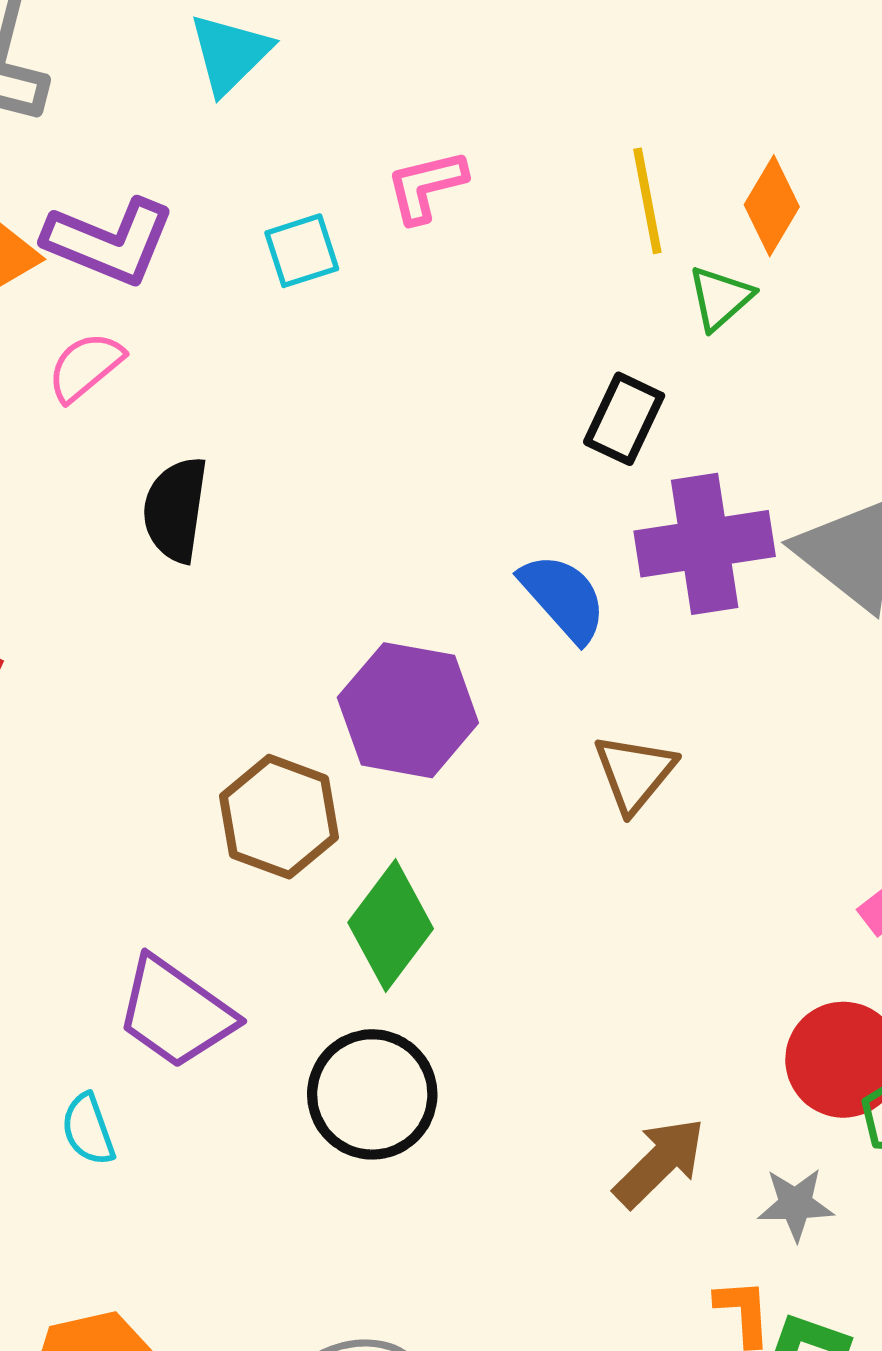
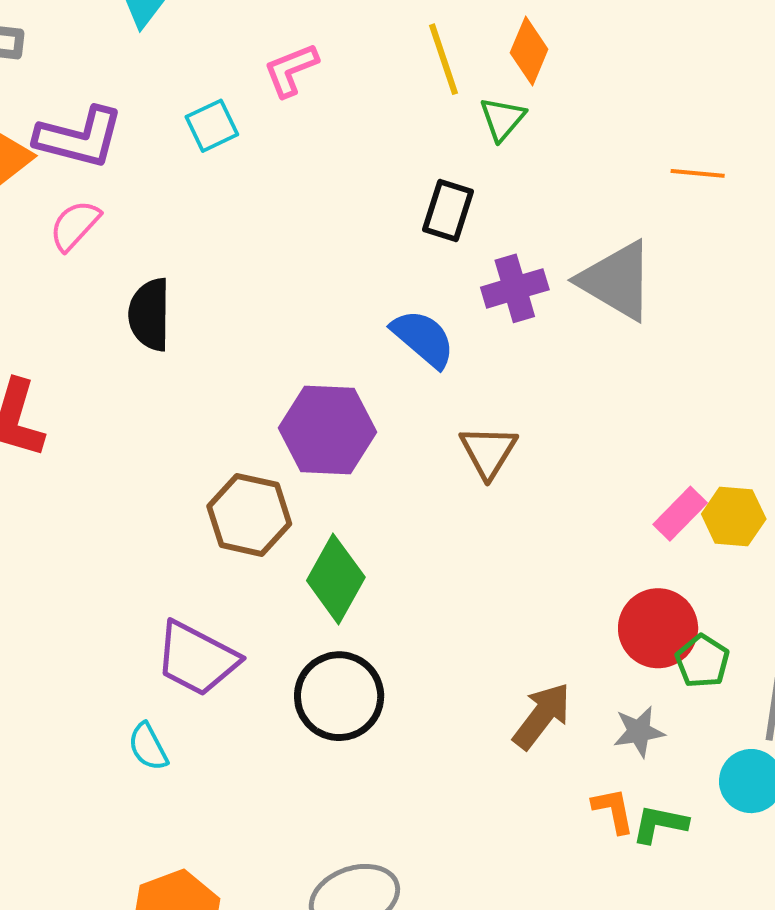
purple cross: (705, 544) -> (515, 288), size x0.7

